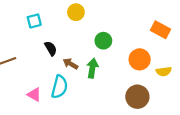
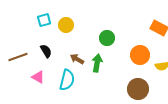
yellow circle: (76, 12) -> (66, 25), moved
black semicircle: (51, 48) -> (46, 51), moved
pink triangle: (34, 95) -> (38, 77), moved

